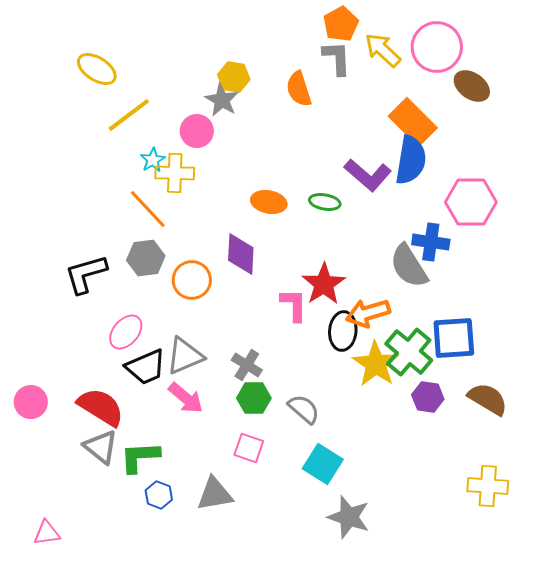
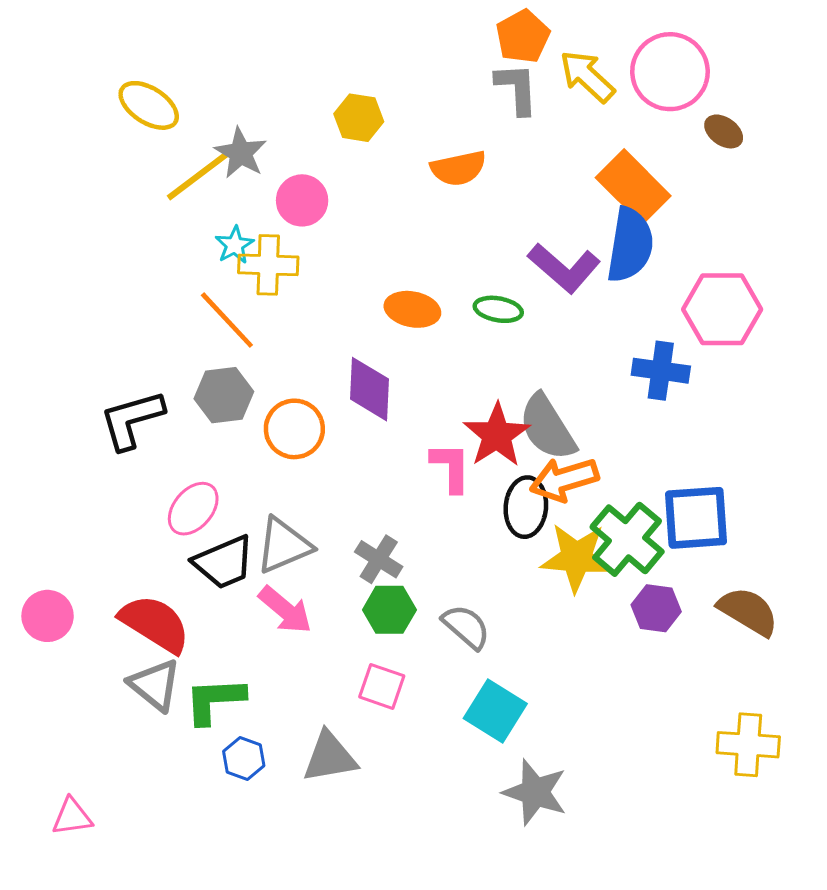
brown ellipse: (472, 86) -> (724, 131), size x0.7
orange semicircle: (299, 89) -> (458, 168), moved, turned -84
gray star: (222, 100) -> (241, 153), moved
gray semicircle: (409, 266) -> (547, 427), moved
yellow star: (376, 364) -> (576, 558), turned -30

